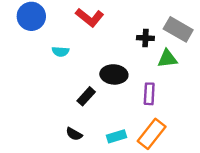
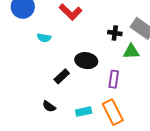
orange rectangle: (152, 134) -> (113, 112), turned -70

